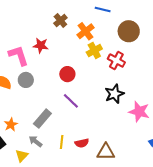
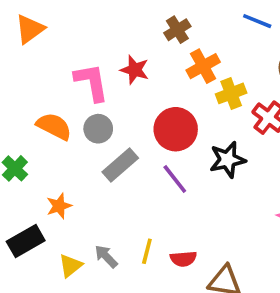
orange cross: (86, 31) -> (203, 66), moved
red circle: (67, 74) -> (176, 129), size x1.5
black star: (114, 94) -> (228, 160), moved
gray rectangle: (42, 119) -> (120, 165), moved
gray arrow: (35, 141) -> (106, 256), moved

